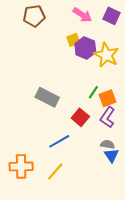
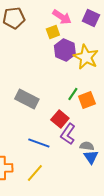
yellow square: (73, 40) -> (53, 32), moved
purple L-shape: (107, 117) -> (68, 134), moved
blue line: (59, 141) -> (39, 143), turned 50

